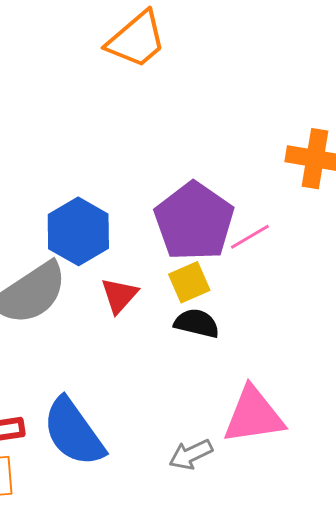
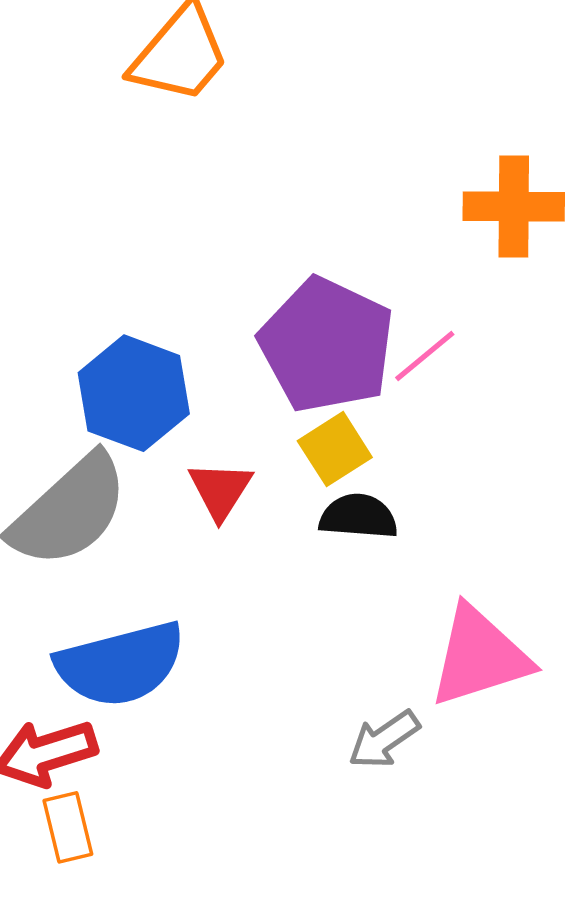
blue semicircle: (74, 432) -> (120, 664), moved, turned -60

